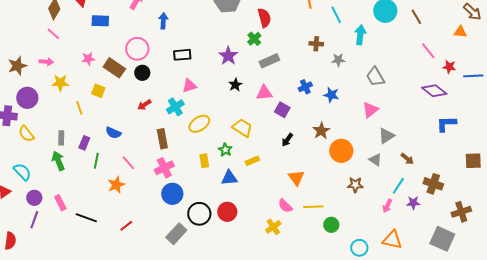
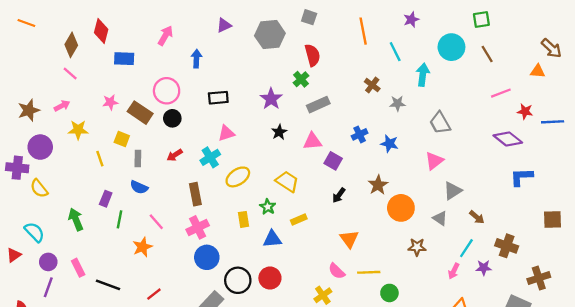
brown cross: (316, 44) -> (372, 85), turned 32
pink line: (428, 51) -> (501, 93), turned -72
pink arrow: (46, 62) -> (62, 106), turned -32
gray rectangle: (61, 138) -> (138, 159), moved

